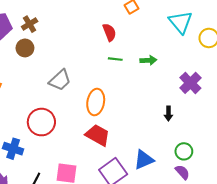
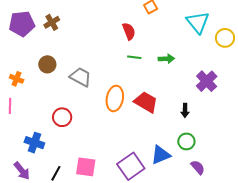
brown circle: (25, 48) -> (47, 64), moved
gray trapezoid: (60, 80) -> (81, 77), turned -110
red circle: (41, 122) -> (62, 117), size x0.7
red trapezoid: (98, 135) -> (146, 102), moved
green circle: (184, 151) -> (186, 141), moved

